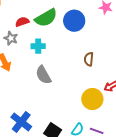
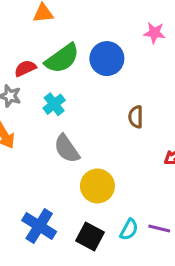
cyan cross: (38, 46) -> (54, 104), turned -32
yellow circle: (92, 99) -> (97, 186), moved

